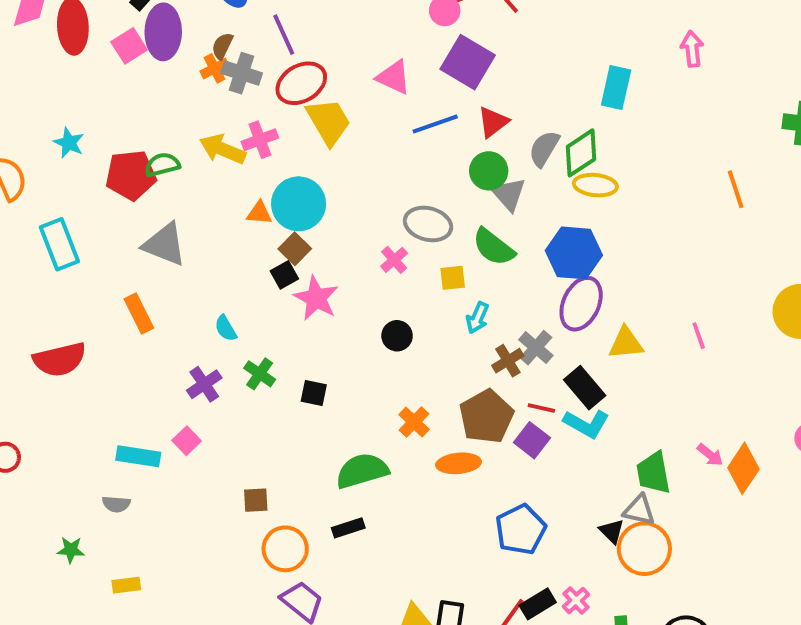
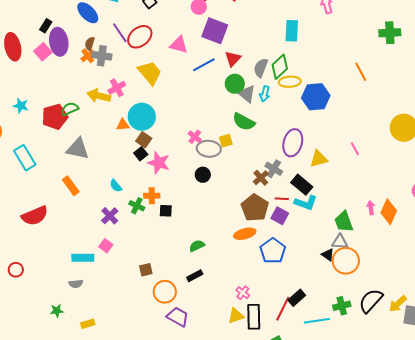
red ellipse: (301, 83) -> (140, 37), moved
gray ellipse: (428, 224) -> (209, 149), moved
blue hexagon: (574, 253) -> (316, 97), moved
cyan arrow: (477, 318) -> (265, 94), moved
orange cross: (414, 422) -> (152, 196), moved, turned -35
pink arrow: (710, 455) -> (371, 208), turned -128
green semicircle: (362, 471) -> (197, 246), size x0.6
blue pentagon: (521, 530) -> (273, 251), moved
pink cross: (576, 601) -> (243, 293), moved

